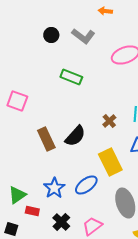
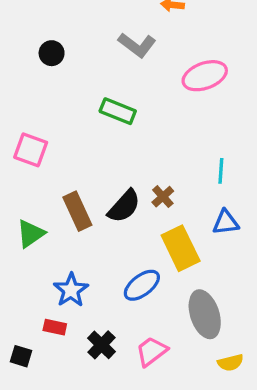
black circle: (51, 35) -> (52, 53), moved
brown cross: (109, 121) -> (163, 197), moved
blue star: (54, 188) -> (71, 290), moved
green triangle: (17, 195) -> (31, 234), moved

